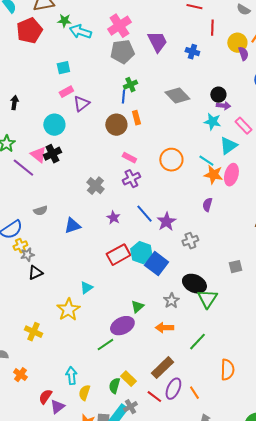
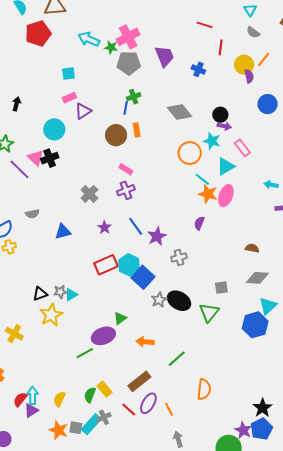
green star: (64, 21) -> (111, 47), moved
orange circle: (171, 160) -> (190, 153), moved
gray star: (27, 255) -> (60, 292), moved
black triangle: (35, 273) -> (40, 294), moved
green triangle: (207, 299) -> (209, 312), moved
gray star: (171, 301) -> (159, 300), moved
cyan arrow: (71, 376) -> (33, 396), moved

